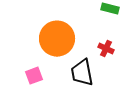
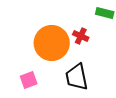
red cross: (106, 49) -> (81, 36), moved

